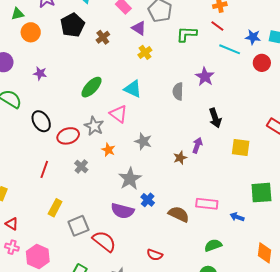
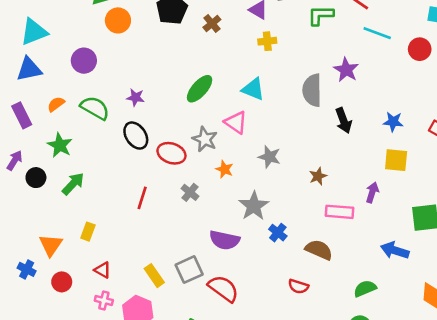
blue star: (253, 37) -> (393, 122), moved
yellow cross: (145, 52) -> (267, 41), turned 32
purple star: (40, 73) -> (135, 97), moved
gray semicircle: (178, 91) -> (312, 90), size x1.4
black arrow: (215, 118) -> (344, 121), moved
red ellipse: (68, 136) -> (171, 153), turned 40
purple arrow: (197, 145) -> (372, 192), moved
pink rectangle: (207, 204) -> (340, 212), moved
yellow rectangle: (55, 208) -> (154, 276), moved, turned -60
purple semicircle: (122, 211) -> (224, 240), moved
blue arrow: (237, 217) -> (395, 250), size x1.5
red semicircle: (155, 255) -> (298, 286), moved

